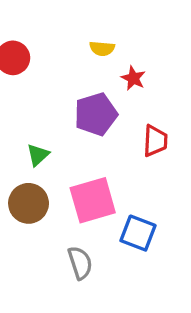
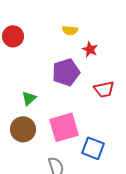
red trapezoid: (155, 141) -> (104, 89), turned 75

